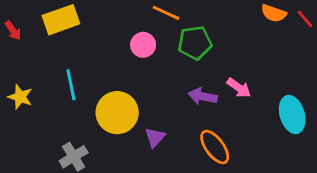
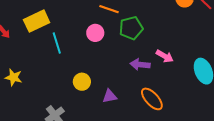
cyan line: (71, 85) -> (57, 43), moved
yellow circle: (117, 113) -> (82, 82), size x0.6
purple triangle: (155, 137) -> (110, 96), turned 42

